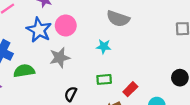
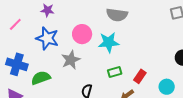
pink circle: (66, 25) -> (82, 34), moved
cyan star: (104, 47) -> (109, 42), size x1.5

